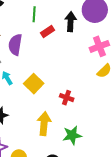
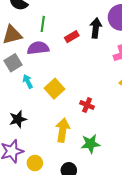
green line: (34, 14) -> (43, 24), moved
purple semicircle: (15, 45) -> (38, 48), turned 70

